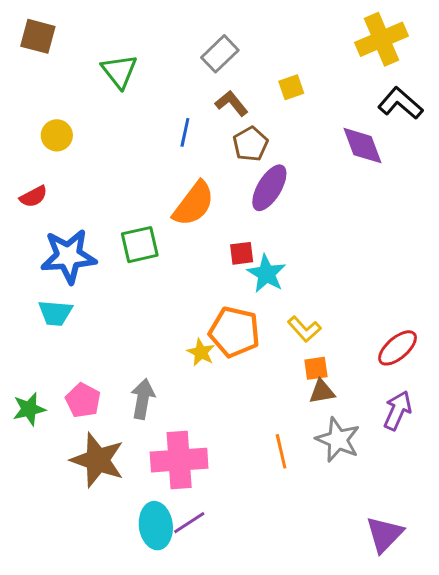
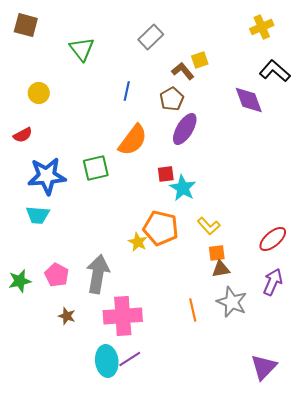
yellow cross: (381, 39) -> (262, 27), size x0.7
brown L-shape: (232, 103) -> (183, 71), moved
gray arrow: (143, 399) -> (98, 274), size x1.4
brown star: (98, 460) -> (67, 316), size x0.5

